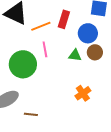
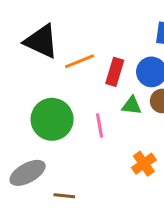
red rectangle: (64, 19) -> (115, 72), moved
pink line: (45, 49) -> (99, 125), moved

